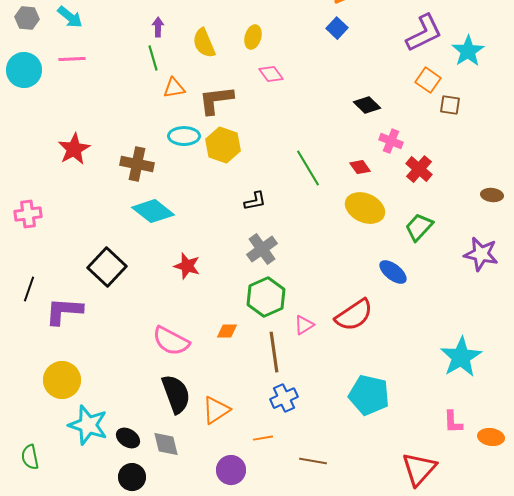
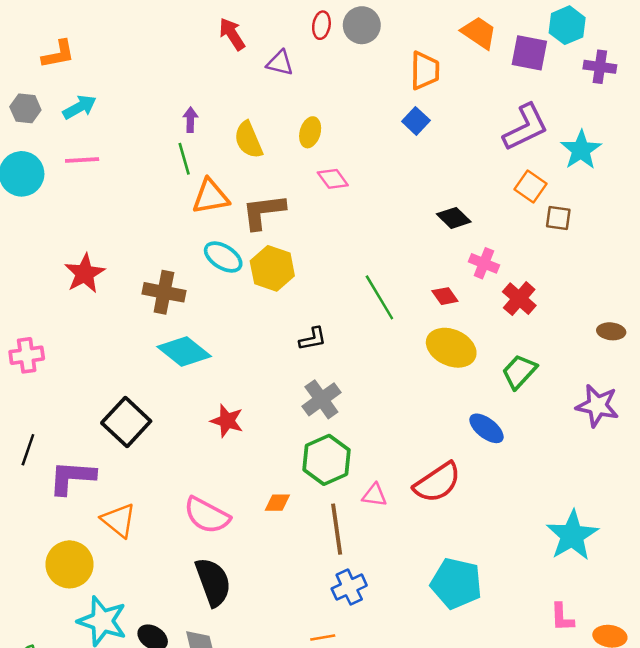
cyan arrow: (70, 17) -> (80, 107), turned -68
orange triangle: (174, 88) -> (211, 197), size x1.4
cyan ellipse: (184, 136) -> (223, 257), turned 32
pink triangle: (304, 325) -> (374, 495), turned 40
orange triangle: (216, 410) -> (119, 520), moved, turned -48

